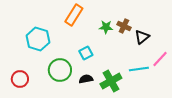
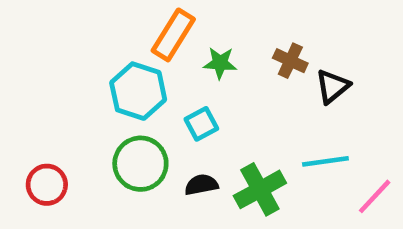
green star: (106, 27) -> (220, 63), moved
cyan hexagon: (38, 39) -> (138, 91), moved
pink line: (160, 59) -> (375, 196), moved

